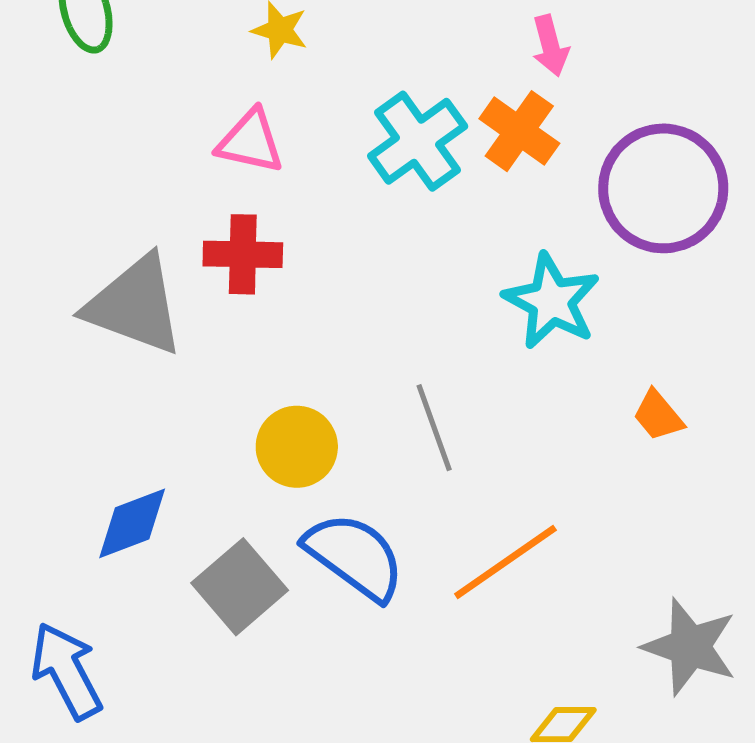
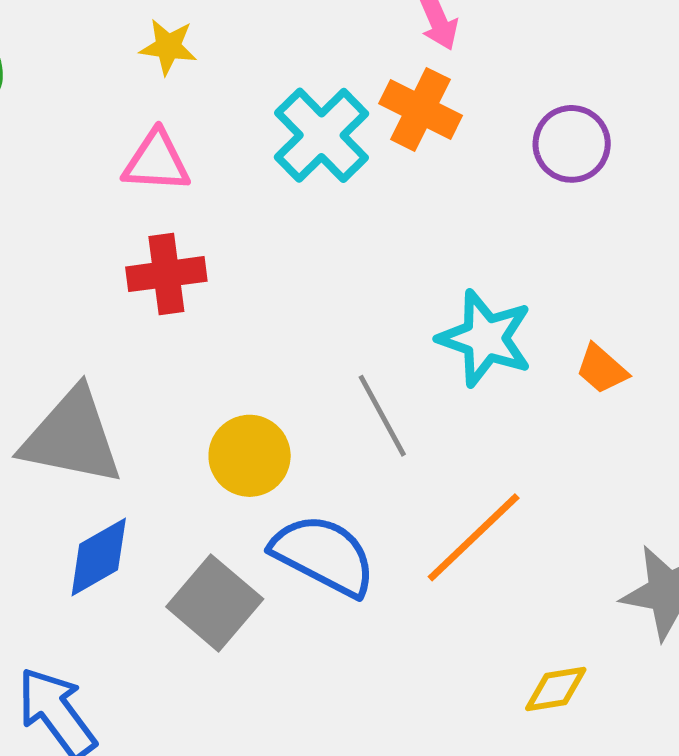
purple circle: (663, 188) -> (572, 144), size x0.6
cyan star: (552, 301) -> (485, 338), moved
gray triangle: (135, 305) -> (72, 437), moved

